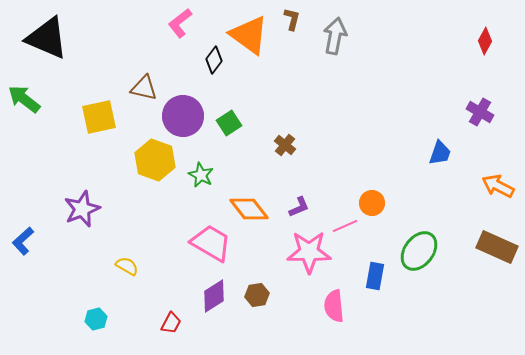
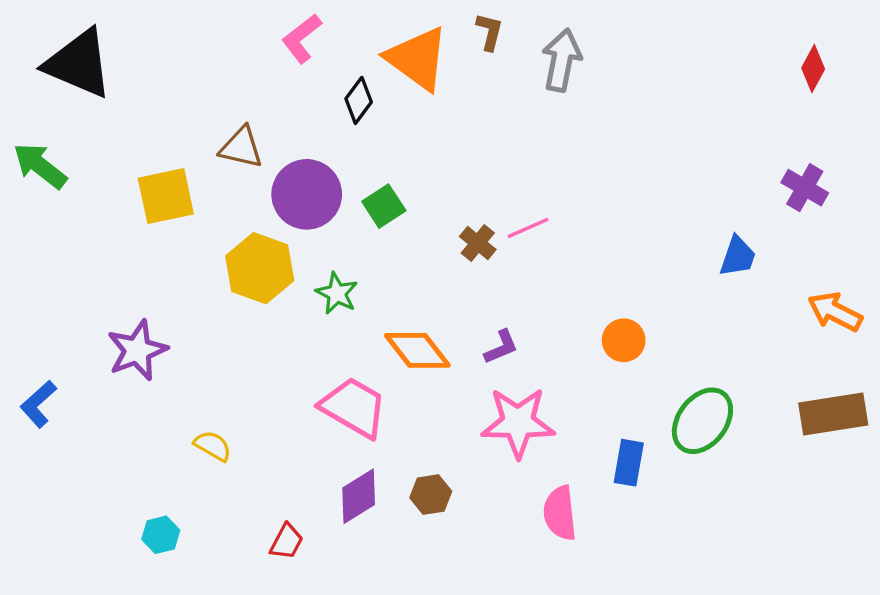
pink line: (345, 226) -> (528, 228), moved
brown rectangle: (497, 247) -> (833, 414), turned -33

